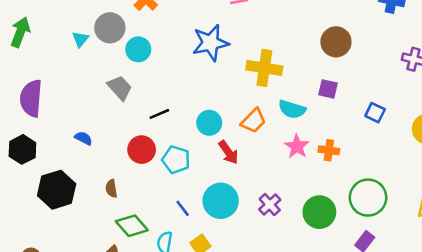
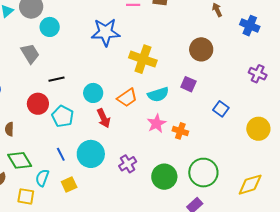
cyan semicircle: (292, 109) -> (158, 94), turned -45

